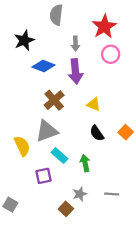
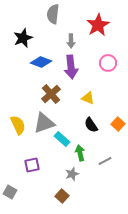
pink circle: (111, 54) -> (108, 63), moved
yellow semicircle: (22, 146) -> (18, 125), moved
cyan rectangle: (59, 156) -> (62, 139), moved
purple square: (43, 176) -> (32, 165), moved
gray star: (80, 194) -> (72, 174), moved
gray line: (112, 194) -> (105, 161), moved, turned -32

